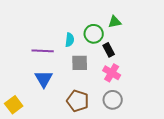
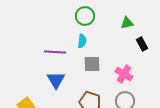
green circle: (94, 34) -> (85, 16), moved
black rectangle: (109, 50) -> (142, 44), moved

